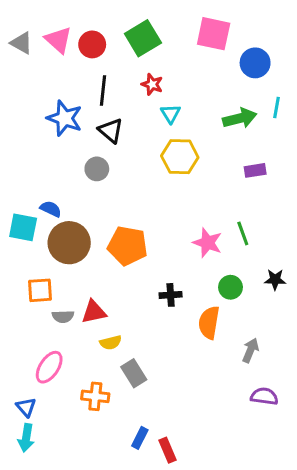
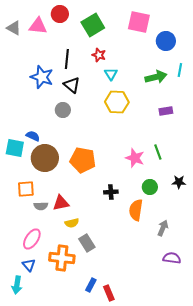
pink triangle: (58, 40) -> (38, 26), turned -36
red circle: (92, 44) -> (60, 14), moved
orange cross: (95, 396) -> (62, 258), size x1.4
blue triangle: (26, 407) -> (29, 265), moved

